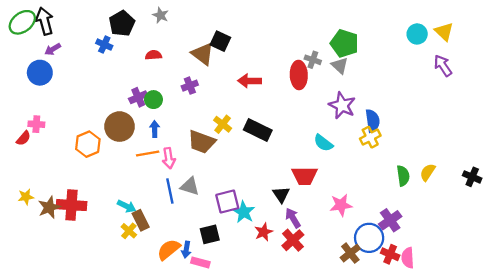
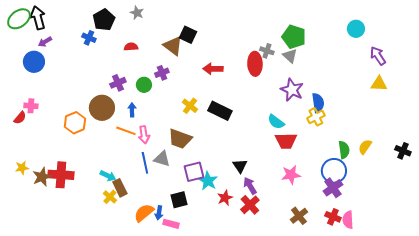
yellow triangle: (444, 32) -> (379, 84), moved, turned -42
green circle: (153, 100) -> (144, 85), moved
brown trapezoid: (202, 142) -> (180, 139), moved
orange line: (148, 153) -> (126, 131), turned 30
red trapezoid: (305, 176) -> (286, 141), moved
blue circle: (369, 238) -> (334, 171), moved

